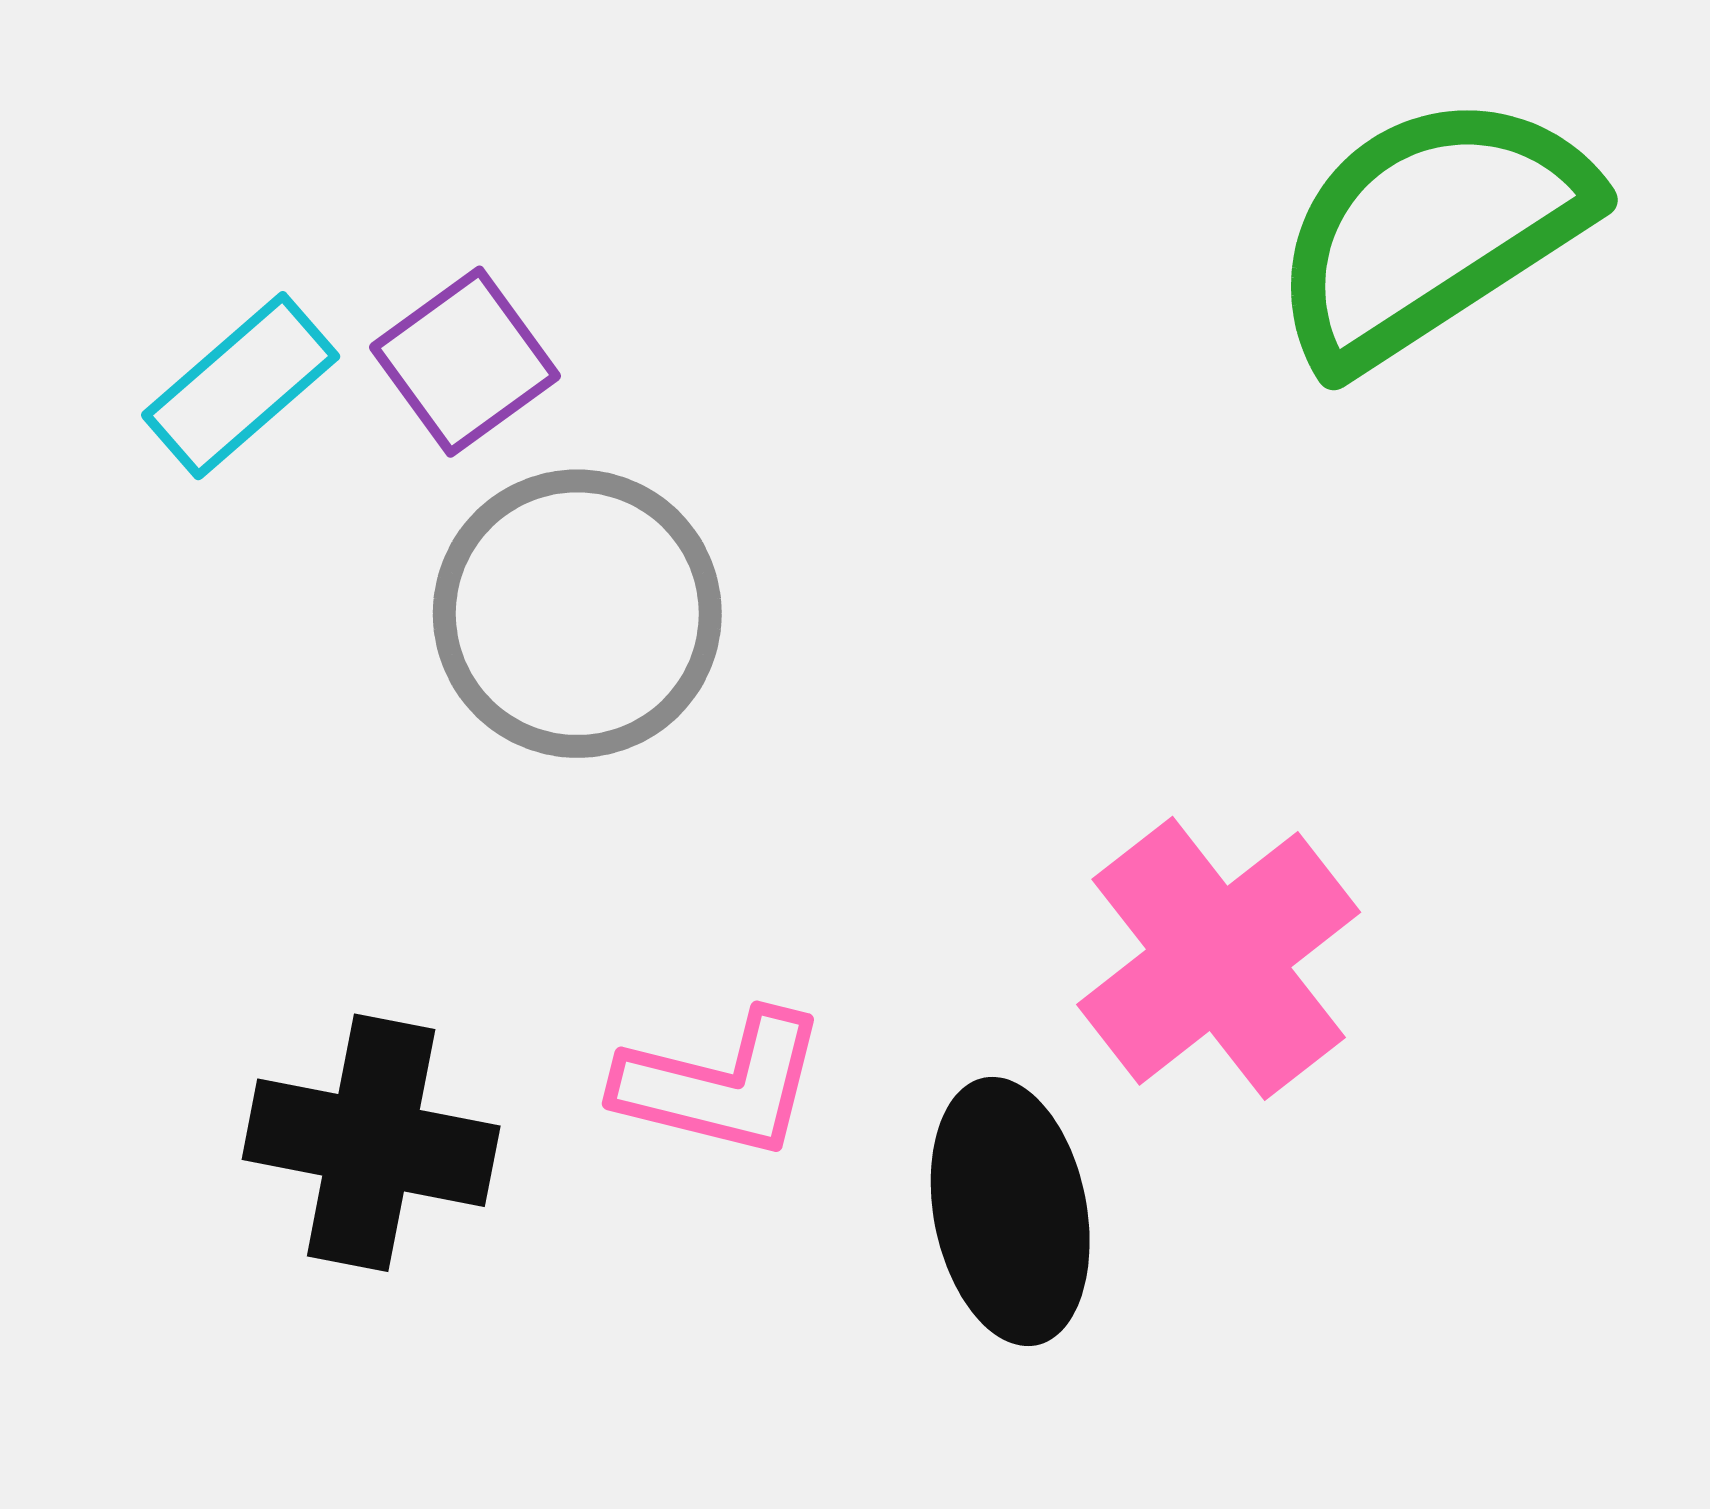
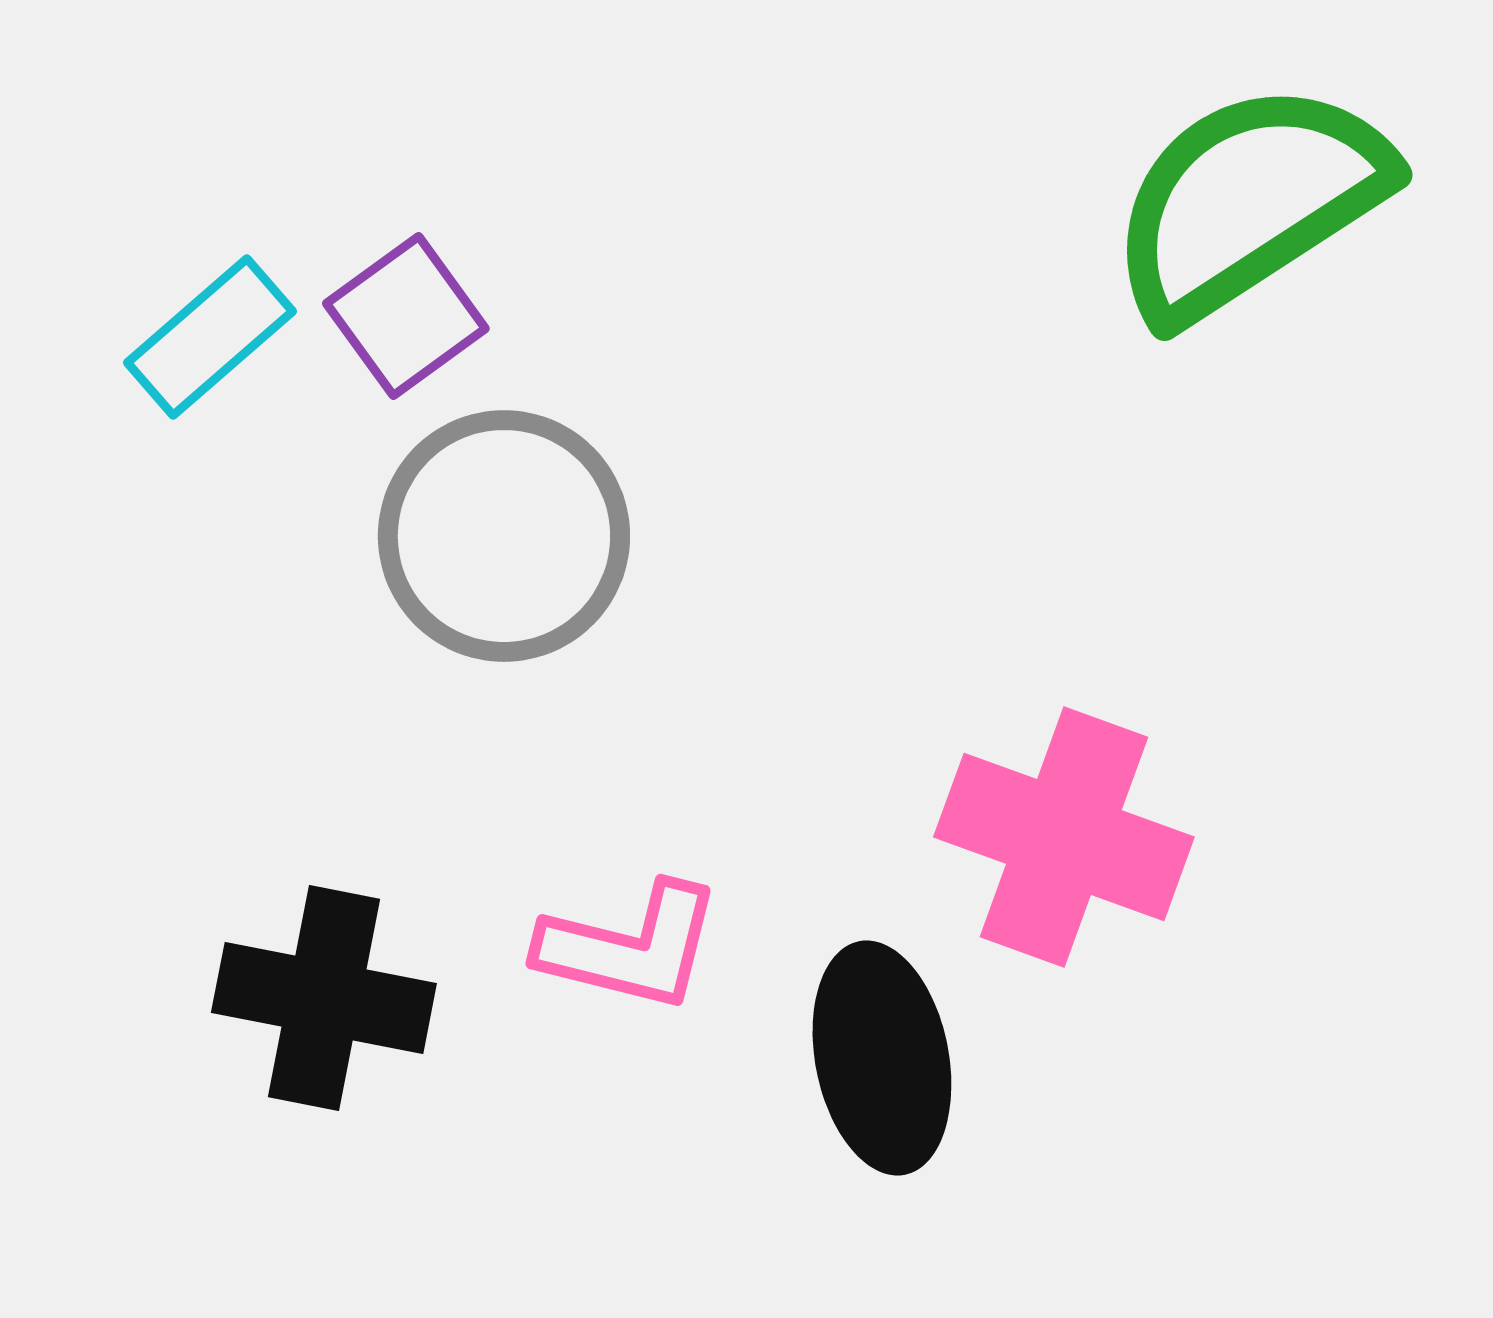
pink cross: (1219, 958) -> (1064, 837), turned -32

